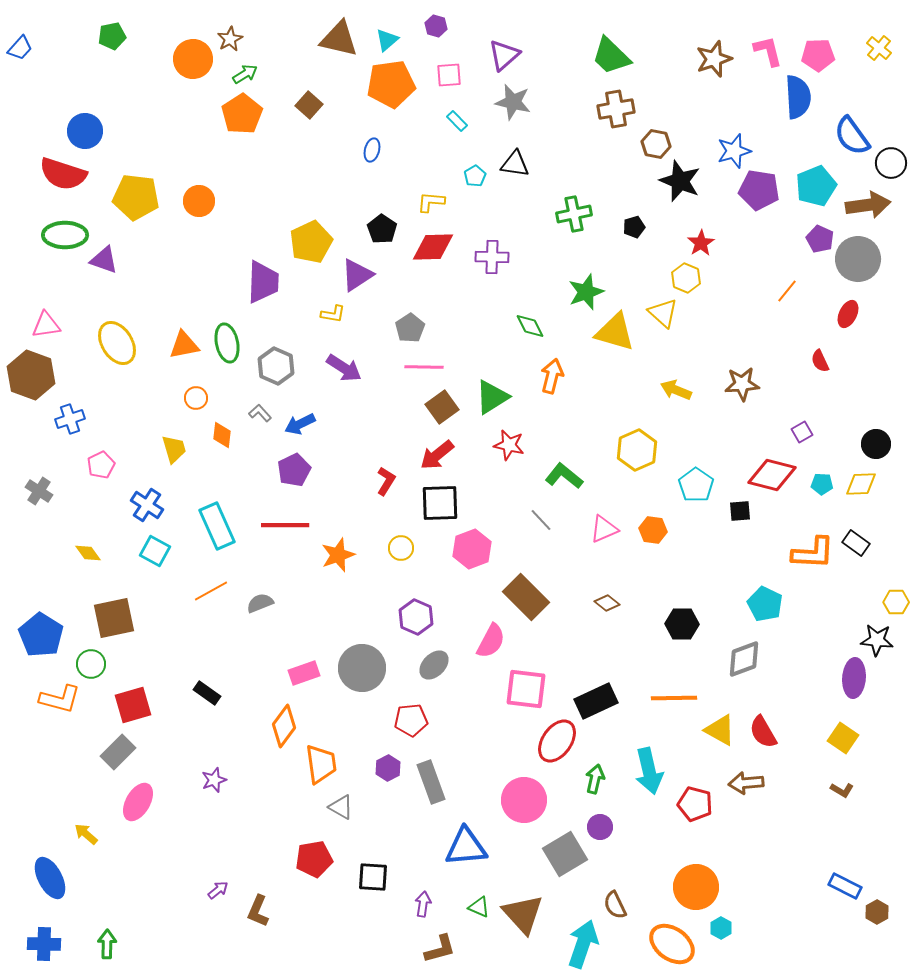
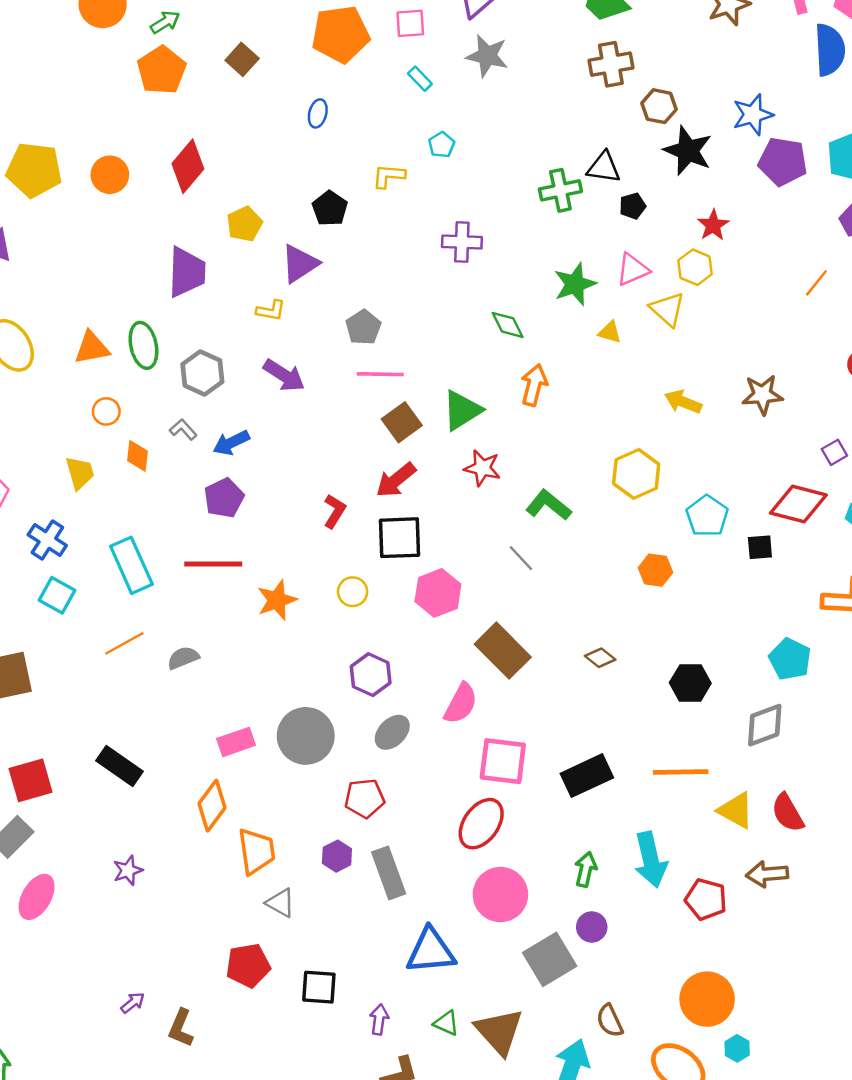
black triangle: (515, 164) -> (604, 168), moved
yellow pentagon: (311, 242) -> (244, 224), size x0.7
red diamond: (433, 247) -> (188, 166), moved, turned -48
yellow triangle: (615, 332) -> (610, 332), size x0.5
pink triangle: (604, 529) -> (633, 270), moved
black rectangle: (207, 693) -> (119, 766), size x1.4
red ellipse: (557, 741) -> (481, 824), moved

